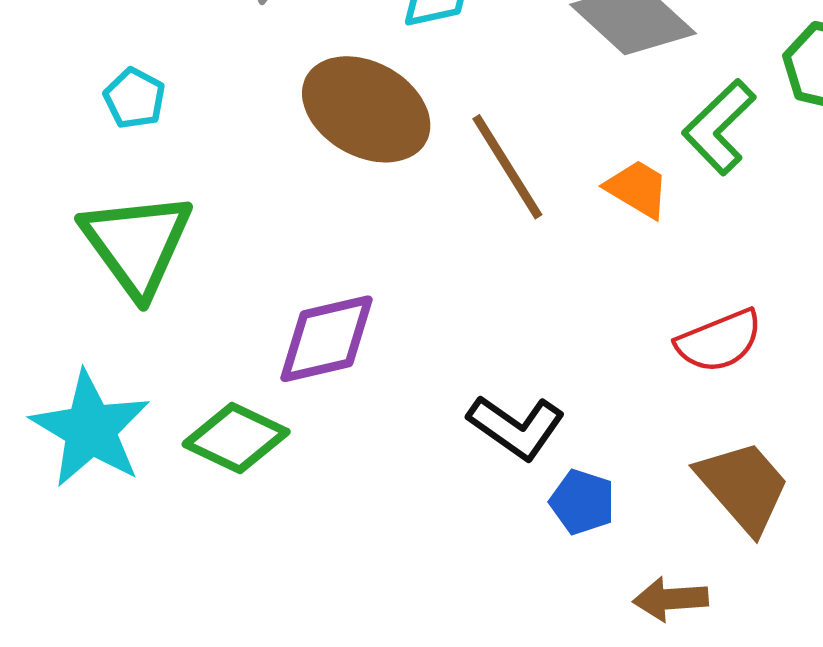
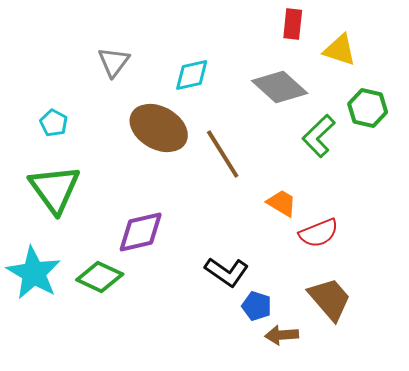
orange trapezoid: (637, 189) -> (282, 203), moved
brown arrow: (671, 599) -> (282, 335), moved

